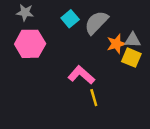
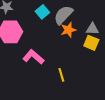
orange star: (116, 44) -> (68, 30), moved
pink L-shape: (81, 75) -> (33, 57), moved

